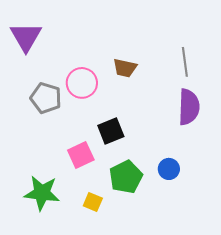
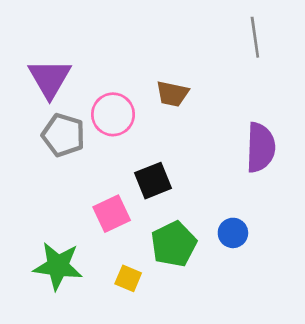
purple triangle: (26, 37) -> (50, 79), moved
gray line: (185, 62) -> (255, 37), moved

